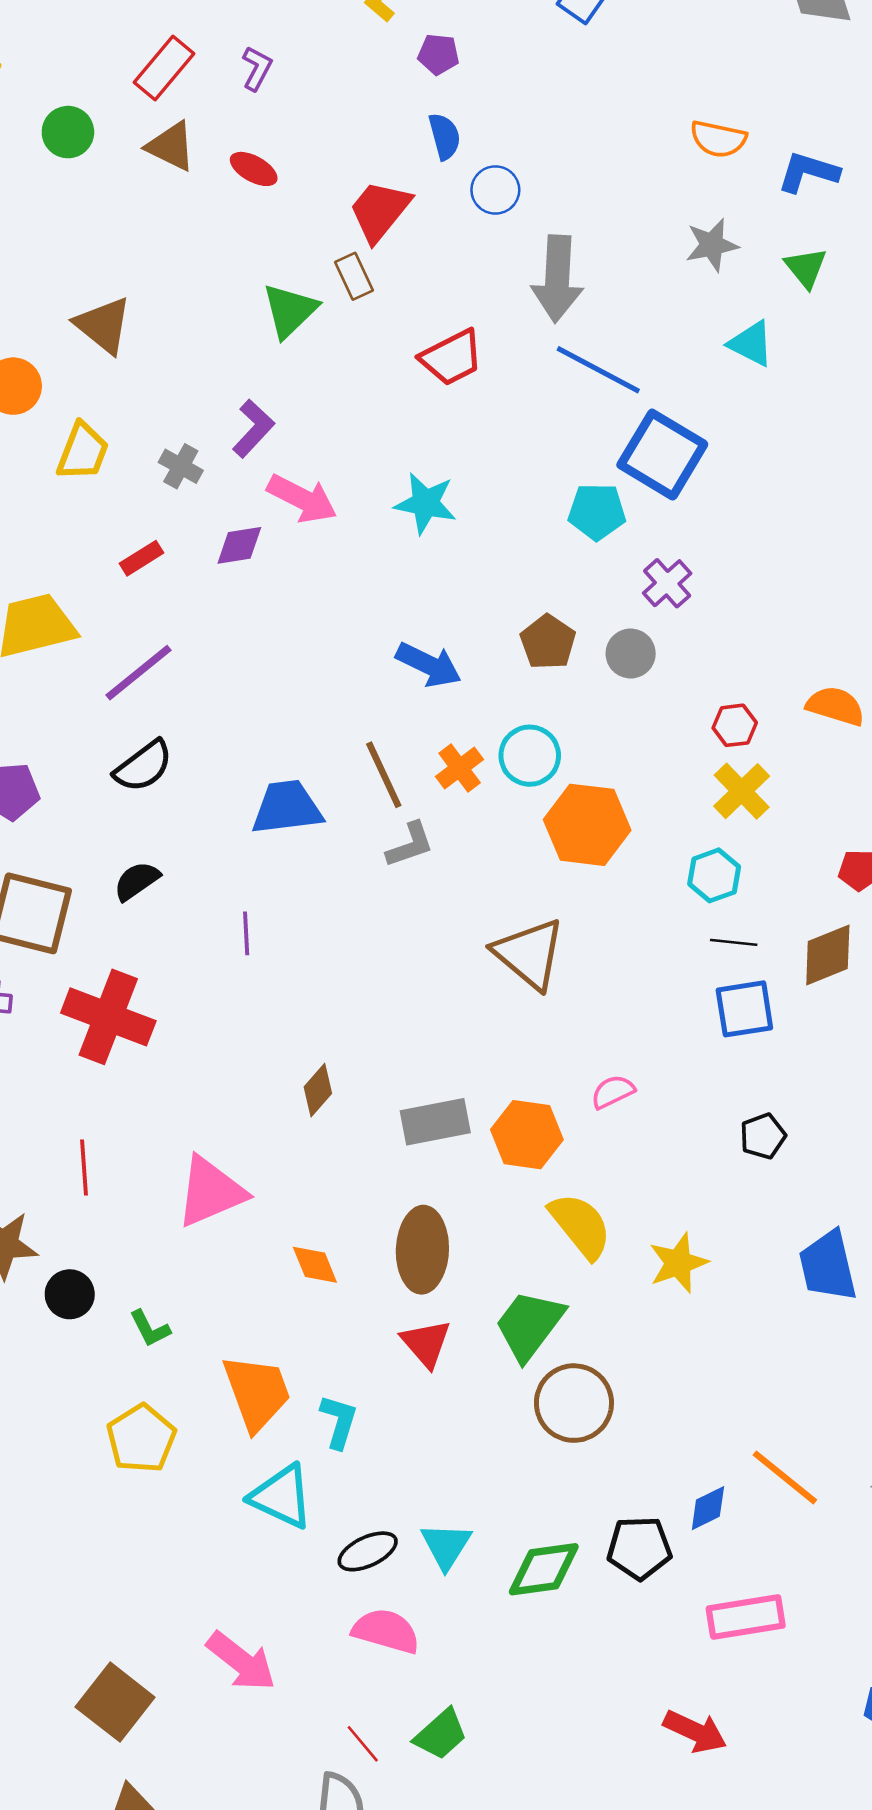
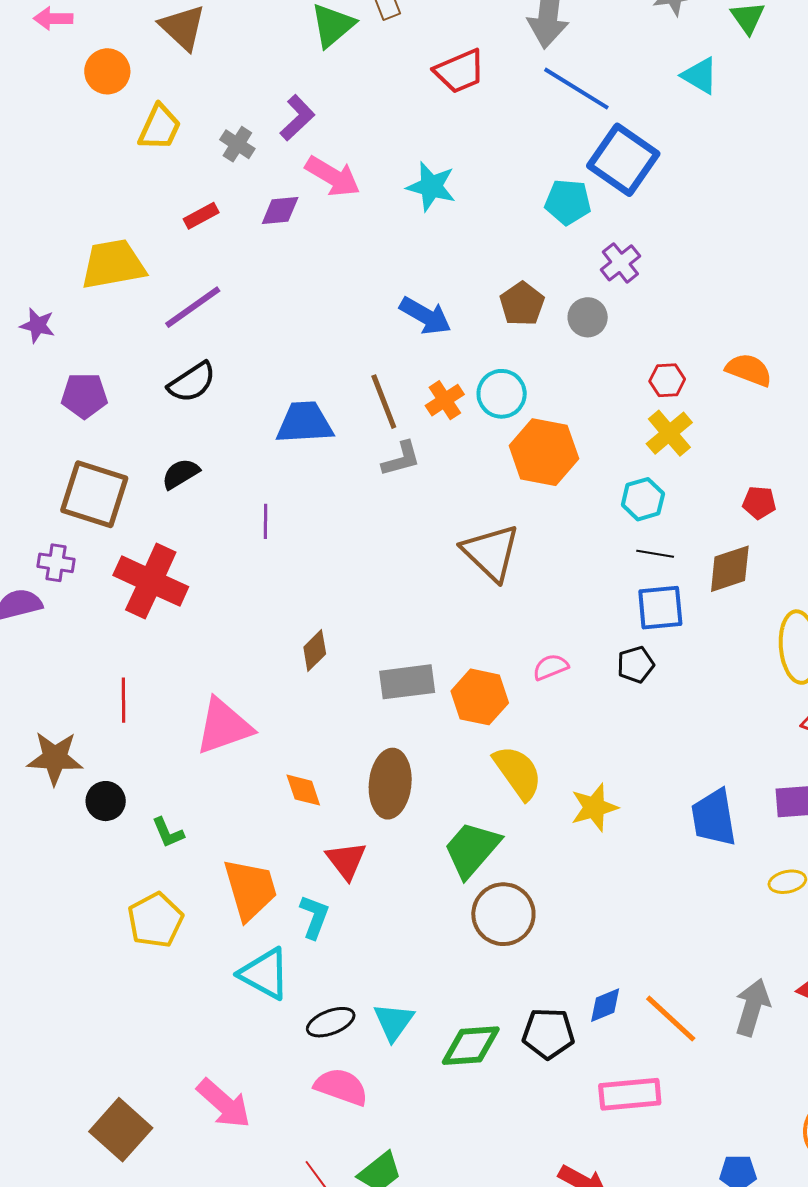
black pentagon: (763, 1136) -> (636, 665), moved
red triangle: (426, 1343) -> (346, 860), moved
orange line: (785, 1477) -> (671, 1019), moved

